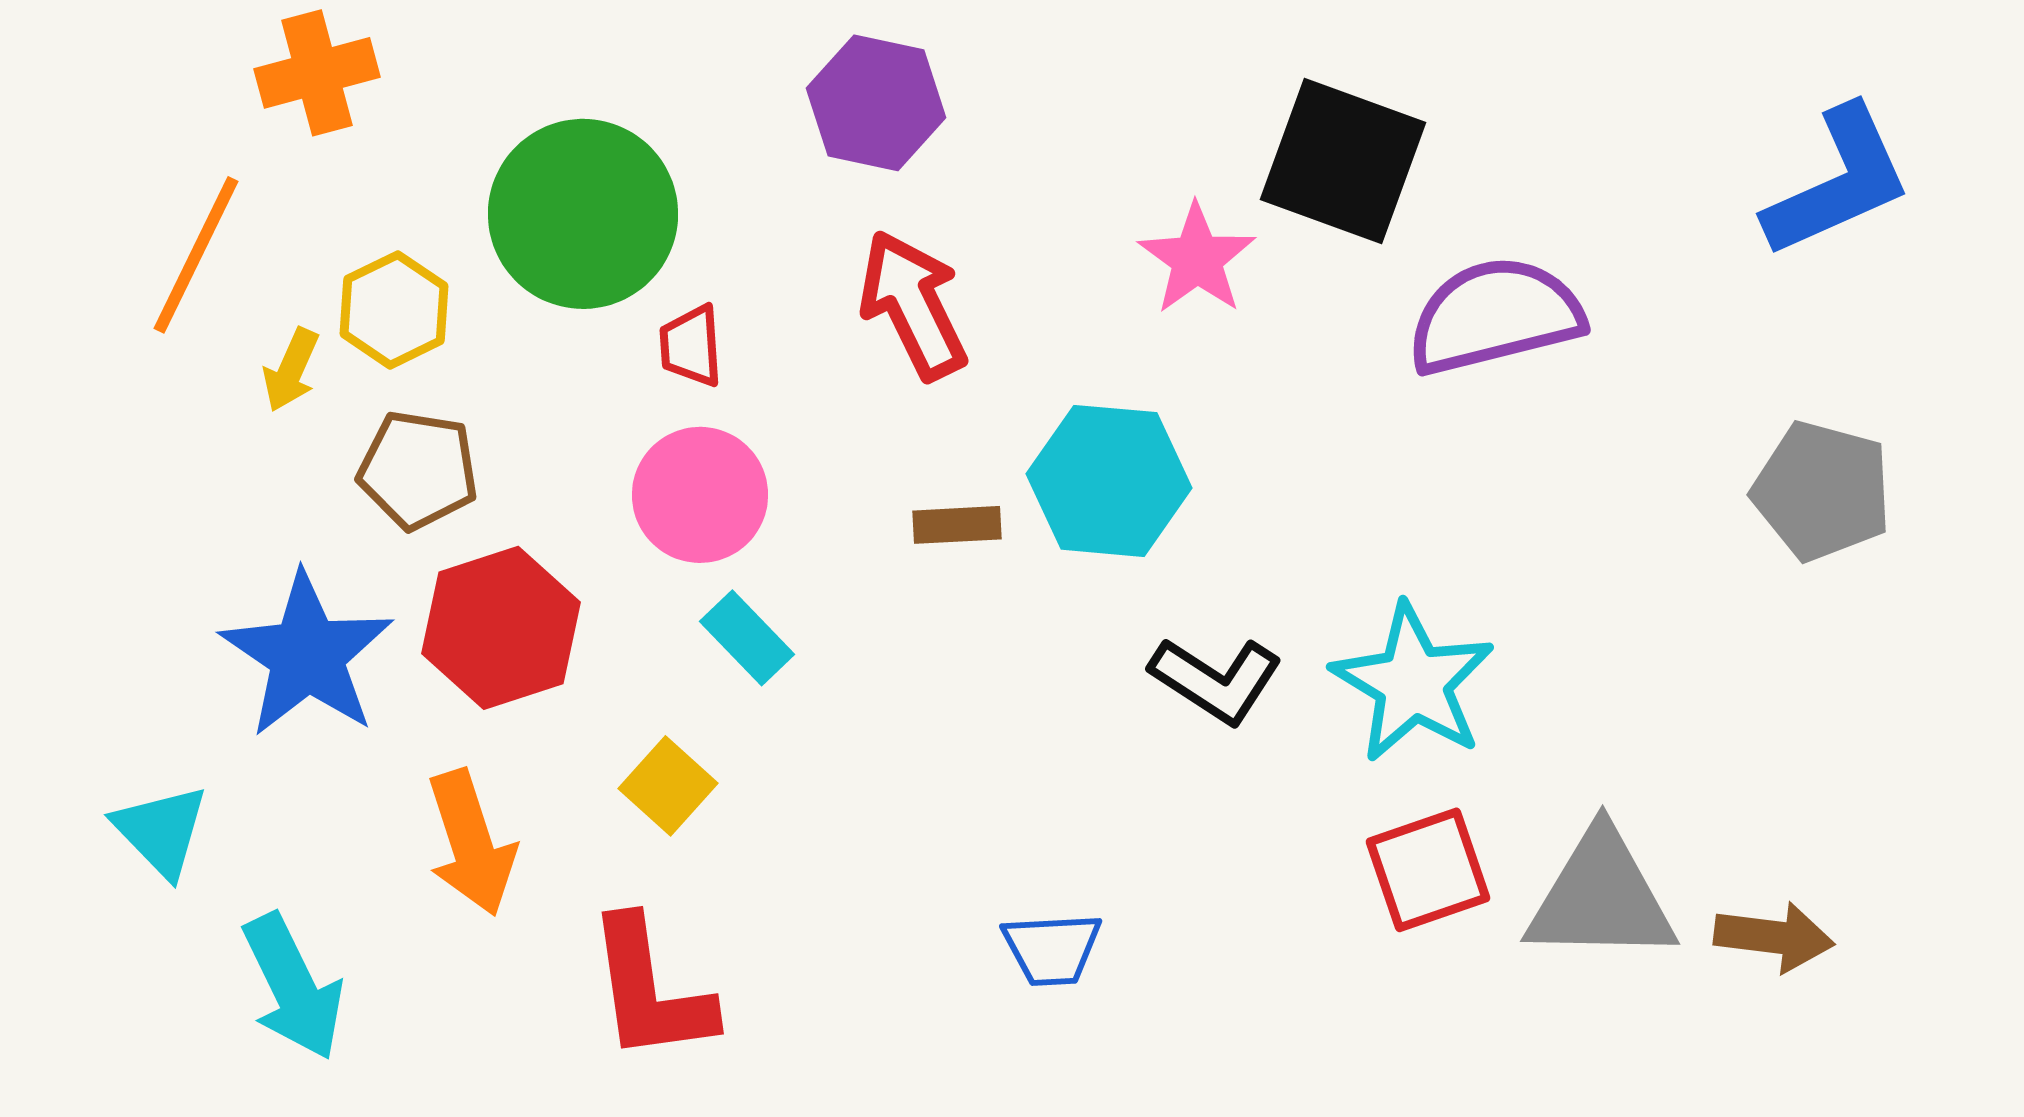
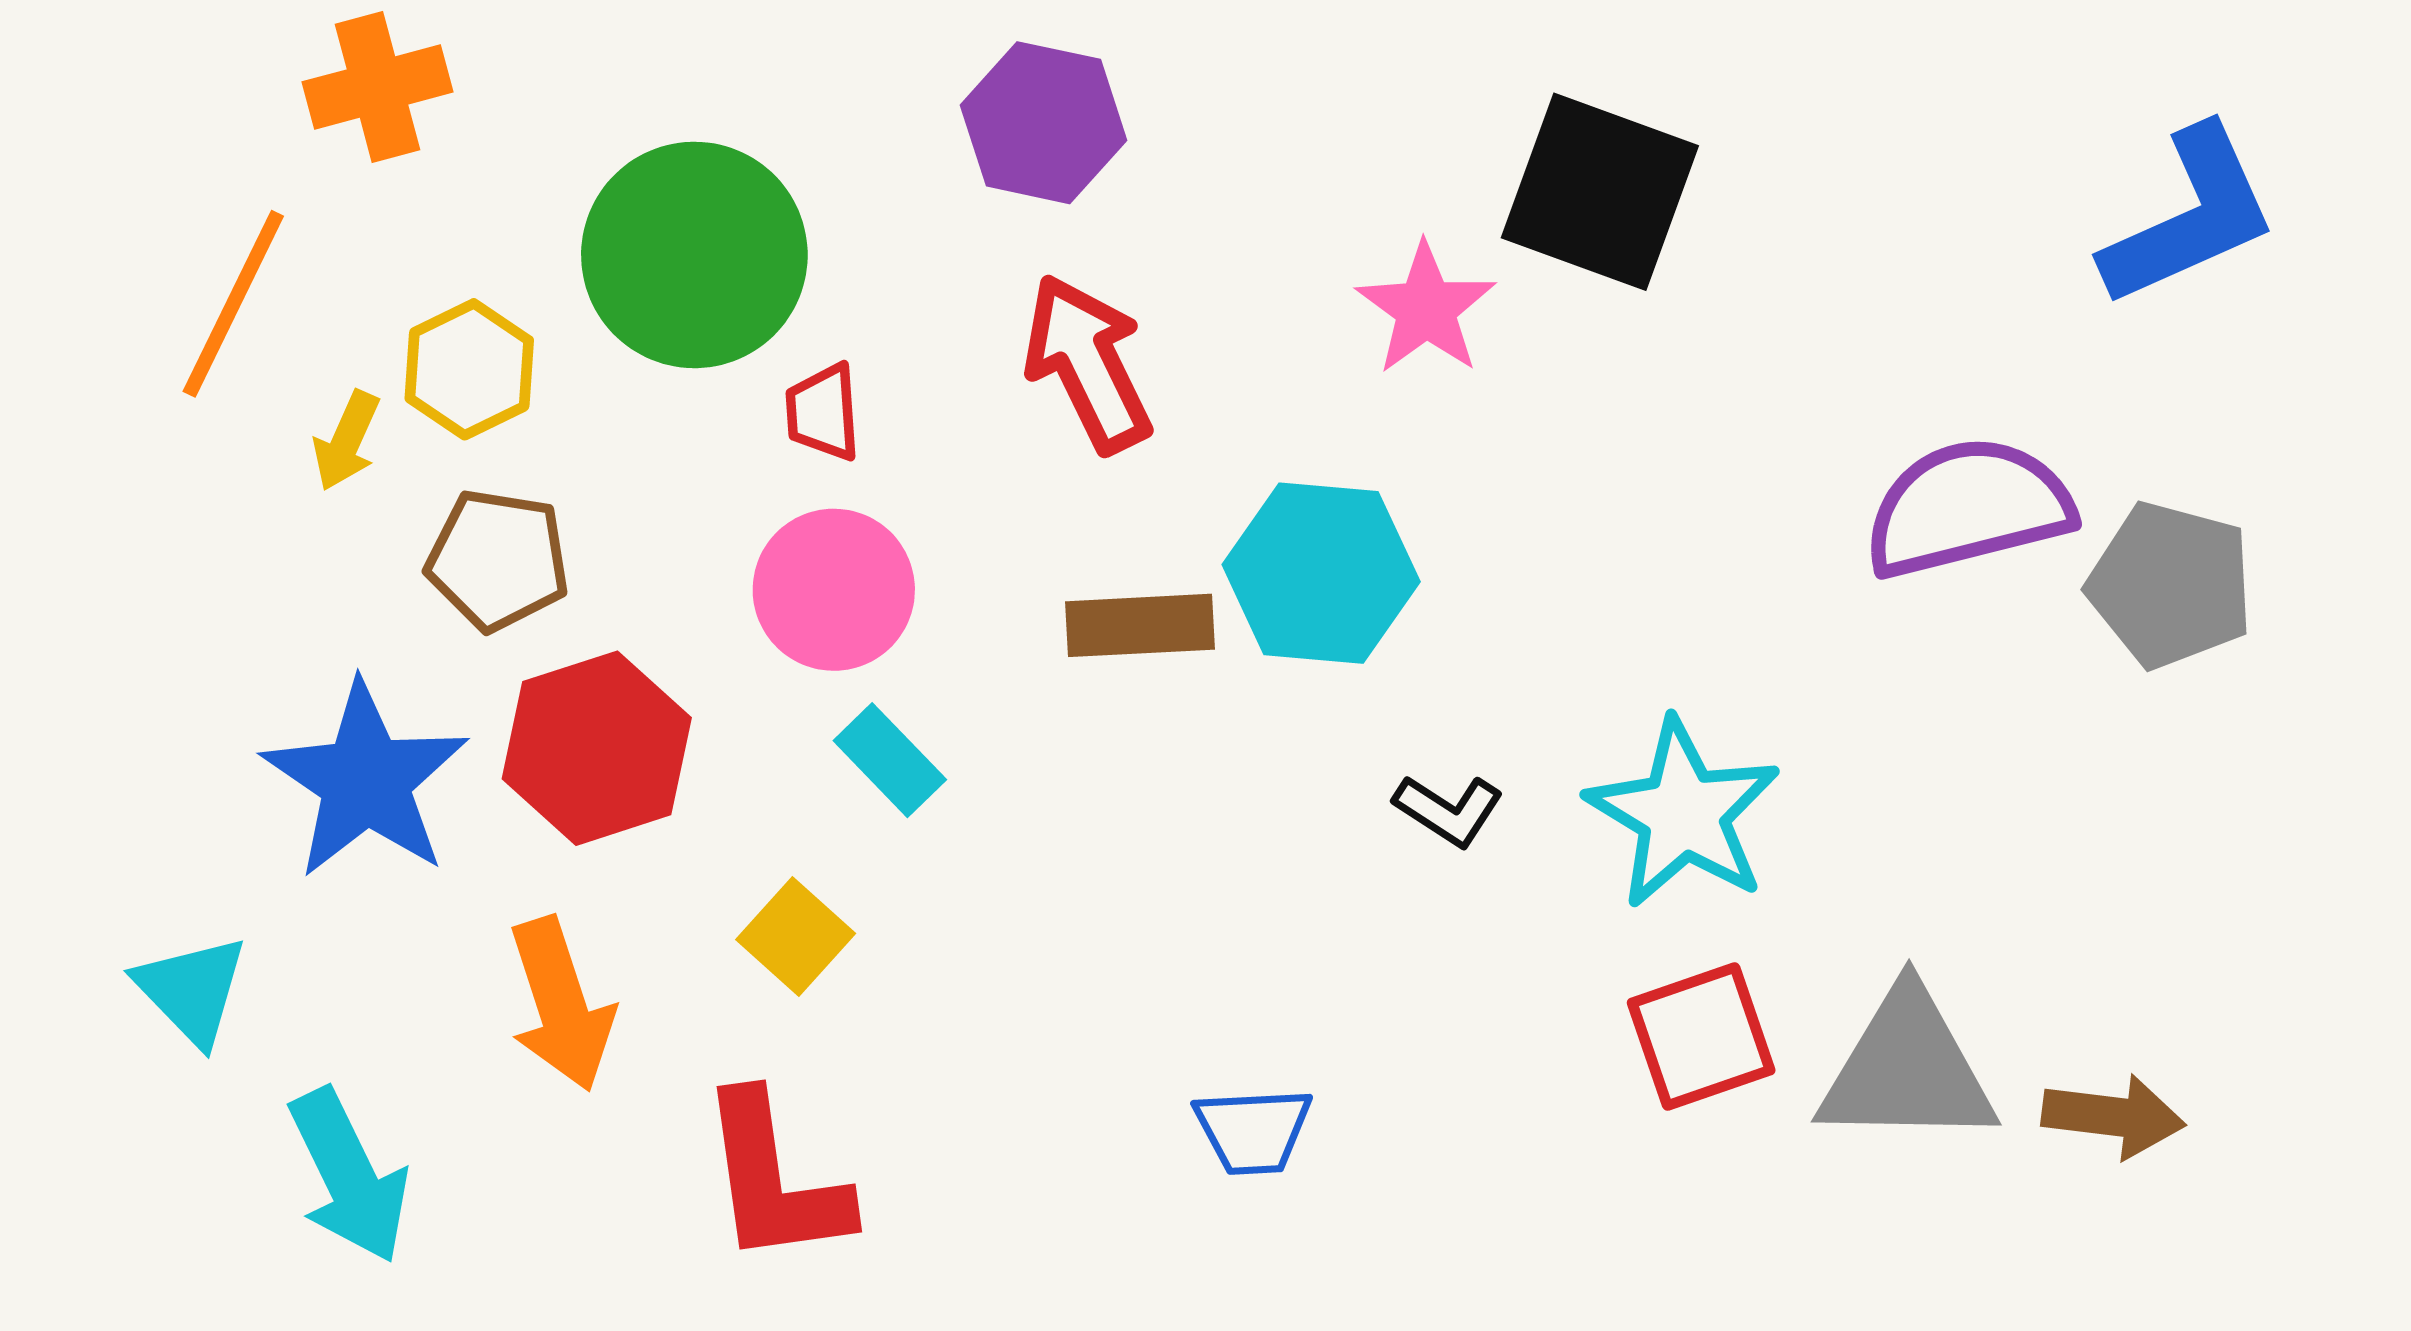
purple semicircle: (1495, 316) -> (1968, 508), moved
brown rectangle: (957, 525) -> (1140, 625), size x1.4
black L-shape: (1216, 680) -> (1449, 810), size x0.7

